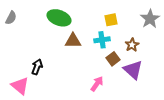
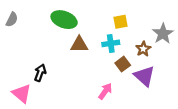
gray star: (150, 19) -> (163, 34), moved

